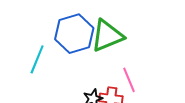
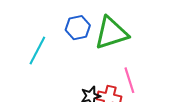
blue hexagon: (74, 34) -> (78, 28), size x0.6

